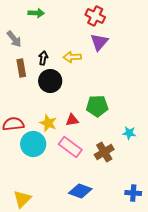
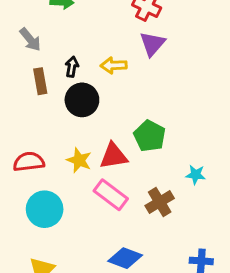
green pentagon: (97, 106) -> (150, 136), turned 30
red triangle: (72, 120) -> (114, 156), size x1.5
cyan circle: (33, 144) -> (45, 209), moved

